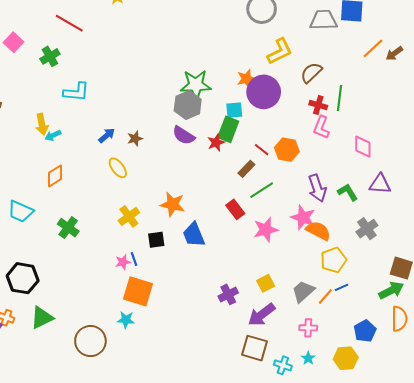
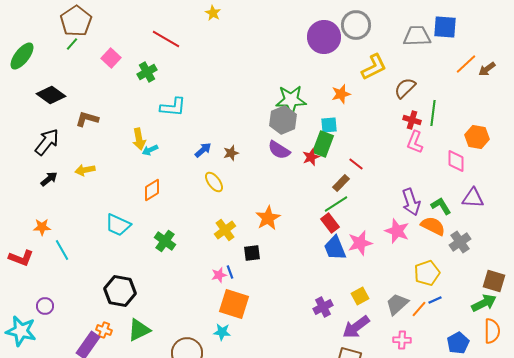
purple circle: (264, 92) -> (324, 37), moved
orange hexagon: (287, 150) -> (477, 137), moved
green line: (262, 190) -> (336, 204), moved
orange star: (172, 204) -> (268, 218), turned 30
orange semicircle: (318, 231) -> (433, 226), moved
blue trapezoid: (194, 235) -> (335, 248), moved

